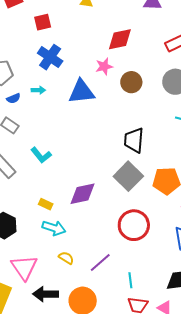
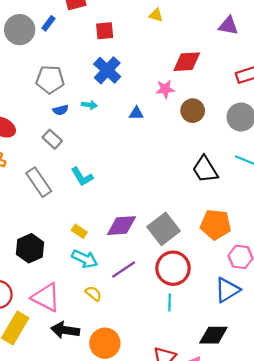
blue triangle: (81, 92) -> (136, 113), size x0.5
black trapezoid: (134, 140) -> (205, 169), moved, turned -44
gray square: (128, 176) -> (164, 229), moved
purple line: (100, 263) -> (124, 270), moved
pink triangle: (24, 267) -> (46, 297), turned -36
cyan line: (130, 280) -> (170, 302), moved

